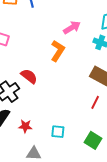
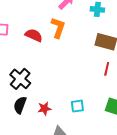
red semicircle: (29, 76) -> (34, 35), moved

